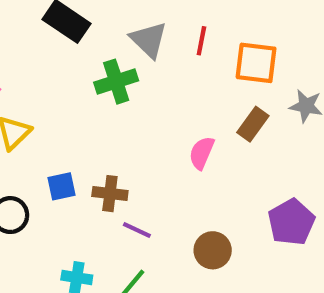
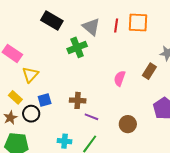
orange square: (256, 63) -> (138, 23), moved
brown rectangle: (253, 124) -> (149, 71), moved
blue square: (61, 186) -> (45, 100), moved

